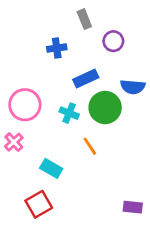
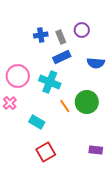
gray rectangle: (84, 19) -> (61, 37), moved
green circle: (105, 108) -> (87, 102), moved
cyan cross: (69, 113) -> (50, 82), size x1.5
red square: (39, 204) -> (46, 152), moved

